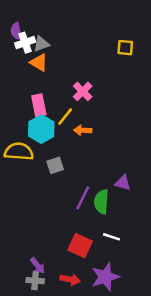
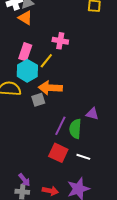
pink cross: (83, 91) -> (60, 41), turned -35
pink rectangle: (39, 105) -> (25, 52), turned 30
orange arrow: (83, 130) -> (50, 88), moved, size x1.6
red square: (80, 246) -> (58, 153), moved

